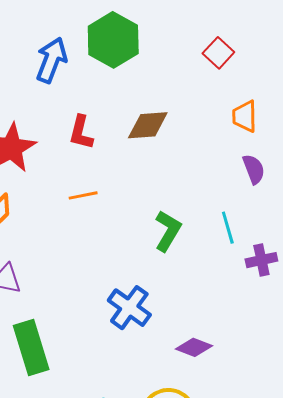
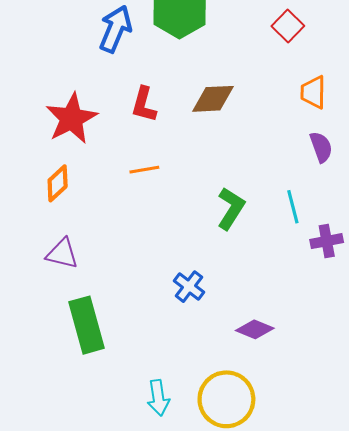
blue cross: (129, 308) -> (189, 287), size x0.7

